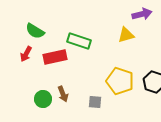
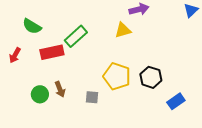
green rectangle: (79, 41) -> (76, 36), turned -60
red arrow: (26, 54) -> (15, 55), moved

